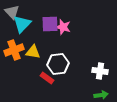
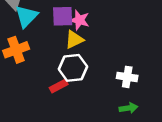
yellow triangle: (33, 52) -> (74, 40), moved, turned -35
red rectangle: (47, 78) -> (59, 86), turned -64

